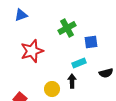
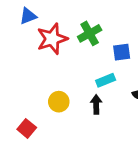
red star: (32, 51) -> (52, 39), moved
yellow circle: (52, 89) -> (59, 102), moved

